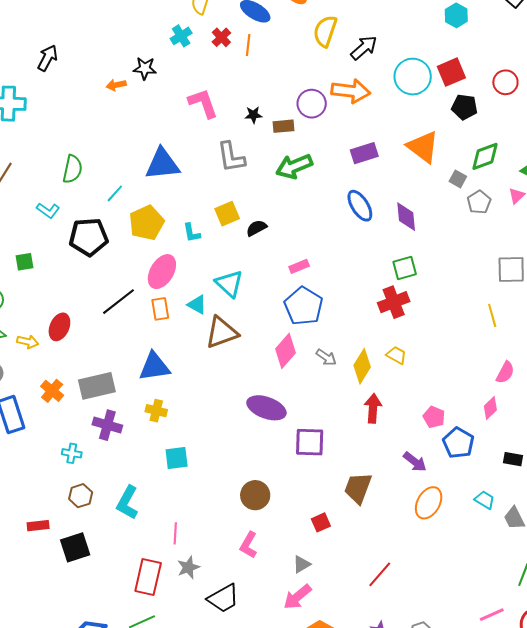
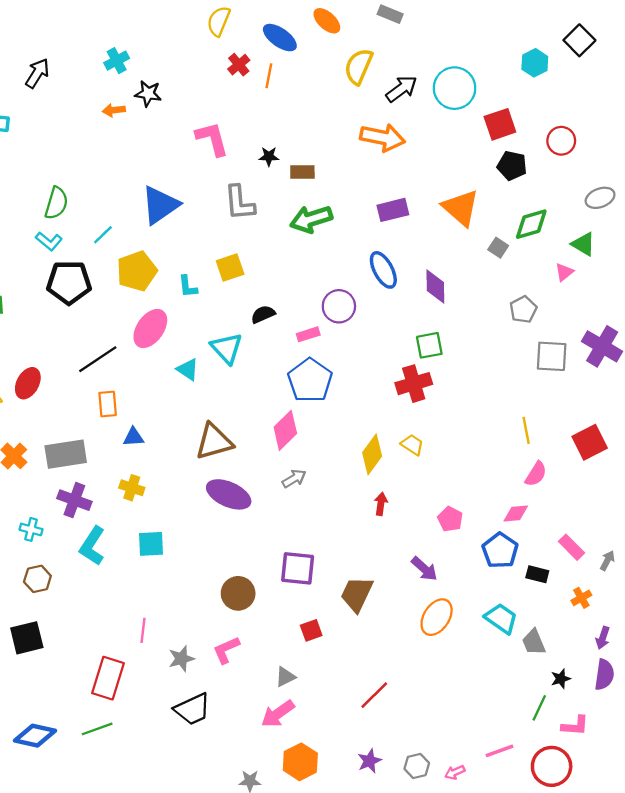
cyan hexagon: (456, 15) -> (535, 63), moved
cyan cross: (181, 36) -> (117, 61), moved
cyan circle: (413, 77) -> (455, 88), moved
purple circle: (312, 104) -> (339, 306), moved
blue triangle: (162, 164) -> (160, 205), turned -33
gray pentagon: (479, 202) -> (523, 309), moved
cyan L-shape: (48, 210) -> (49, 241), moved
black semicircle: (256, 228) -> (263, 314), moved
orange rectangle: (160, 309) -> (108, 404), moved
yellow line: (492, 315) -> (526, 430), moved
brown triangle: (222, 333) -> (214, 442), moved
gray arrow: (326, 357) -> (294, 479), moved, turned -70
blue triangle: (154, 367) -> (133, 437), size x0.6
purple ellipse: (266, 408) -> (229, 494), moved
red arrow: (373, 408) -> (381, 504), size x0.7
pink diamond: (490, 408) -> (516, 513), turned 35
purple square: (310, 442) -> (298, 568), moved
blue pentagon: (458, 443) -> (500, 551), moved
cyan trapezoid: (485, 500) -> (501, 618), size x1.4
cyan L-shape: (127, 503) -> (92, 546), moved
pink L-shape: (249, 545) -> (226, 650), turned 32
gray star: (188, 567) -> (181, 659), moved

